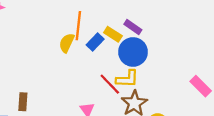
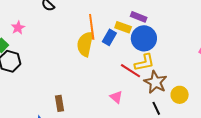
yellow semicircle: (67, 43) -> (85, 44), size x1.4

